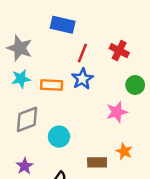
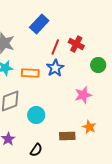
blue rectangle: (63, 25) -> (39, 24), turned -60
red cross: (119, 51) -> (76, 44), moved
green circle: (135, 85) -> (98, 65), moved

